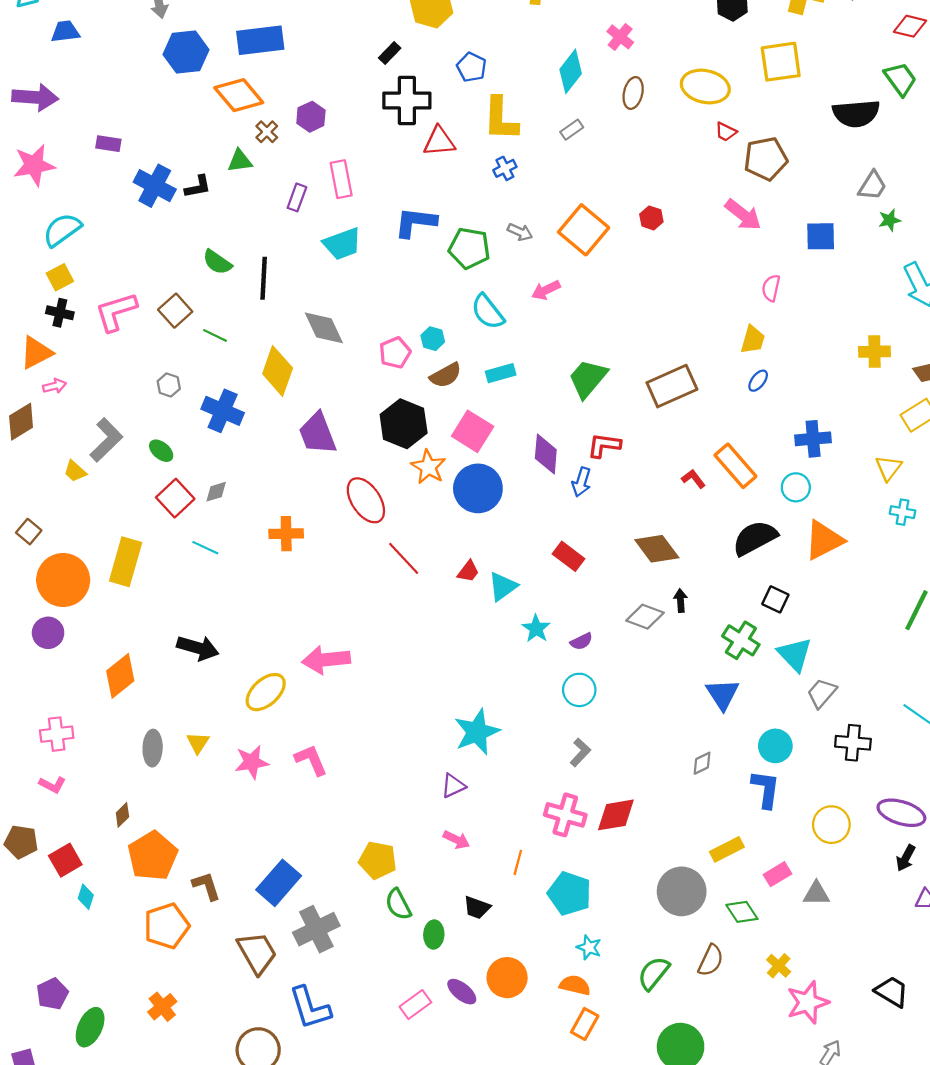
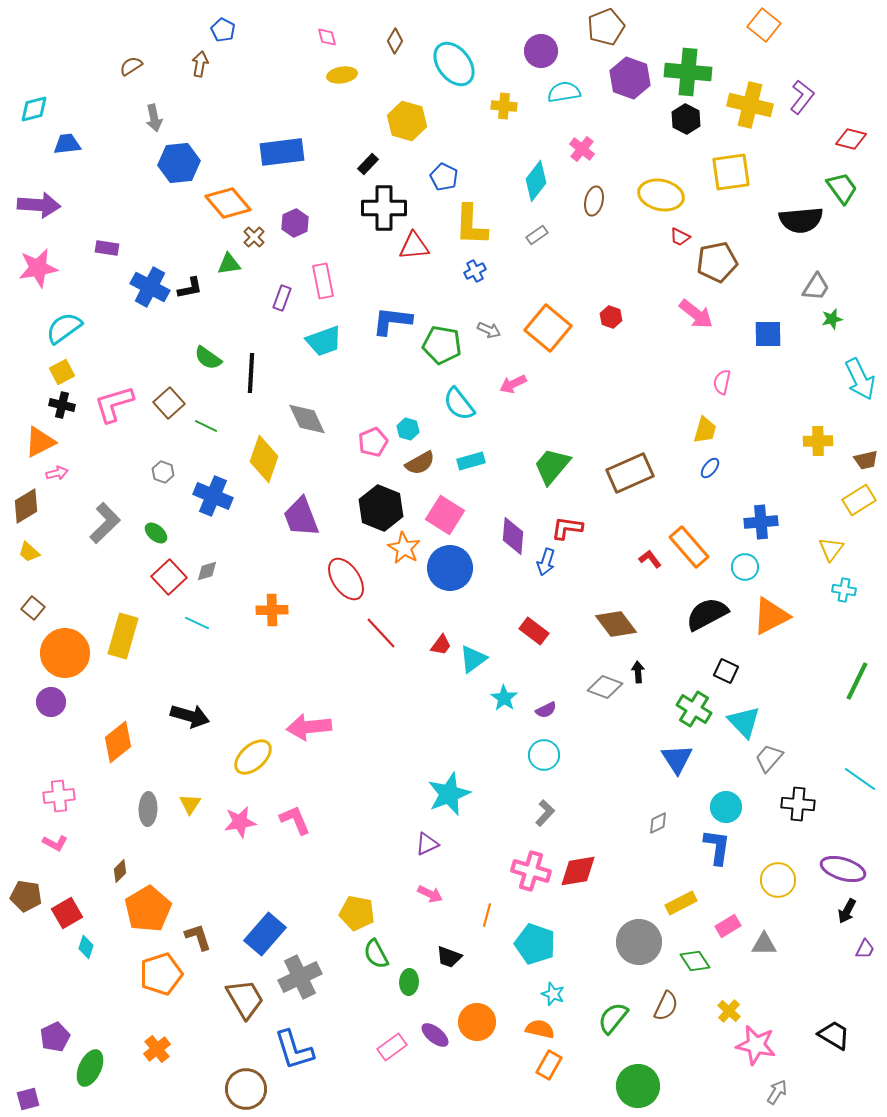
blue rectangle: (260, 40) -> (282, 152), moved
yellow trapezoid: (75, 471) -> (29, 552), moved
pink star: (808, 1002) -> (756, 1045), turned 30

